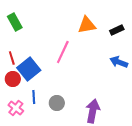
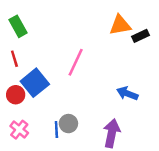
orange triangle: (87, 25) -> (120, 25), moved
red line: (12, 58) -> (14, 59), moved
blue arrow: (119, 62) -> (127, 94), moved
blue line: (34, 97) -> (56, 130), moved

